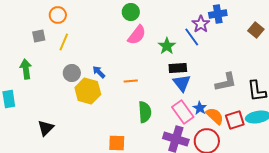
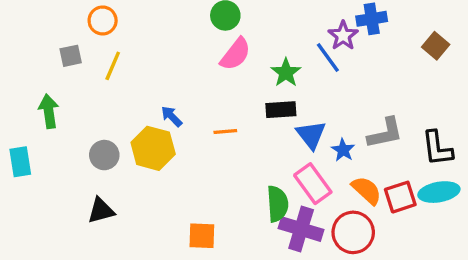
black rectangle: (178, 68) -> (281, 110), moved
gray circle: (72, 73) -> (104, 155), moved
blue star: (200, 108) -> (343, 150), moved
green semicircle: (145, 112) -> (277, 204), moved
black triangle: (46, 128) -> (101, 211), moved, turned 30

